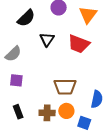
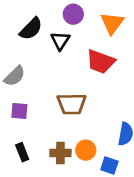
black triangle: (47, 39) -> (60, 41), moved
brown trapezoid: (65, 87) -> (72, 104), moved

